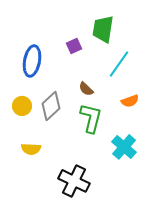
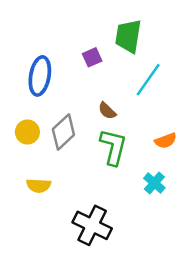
orange semicircle: (130, 101) -> (166, 141), moved
cyan cross: (124, 147) -> (154, 183), size x0.7

